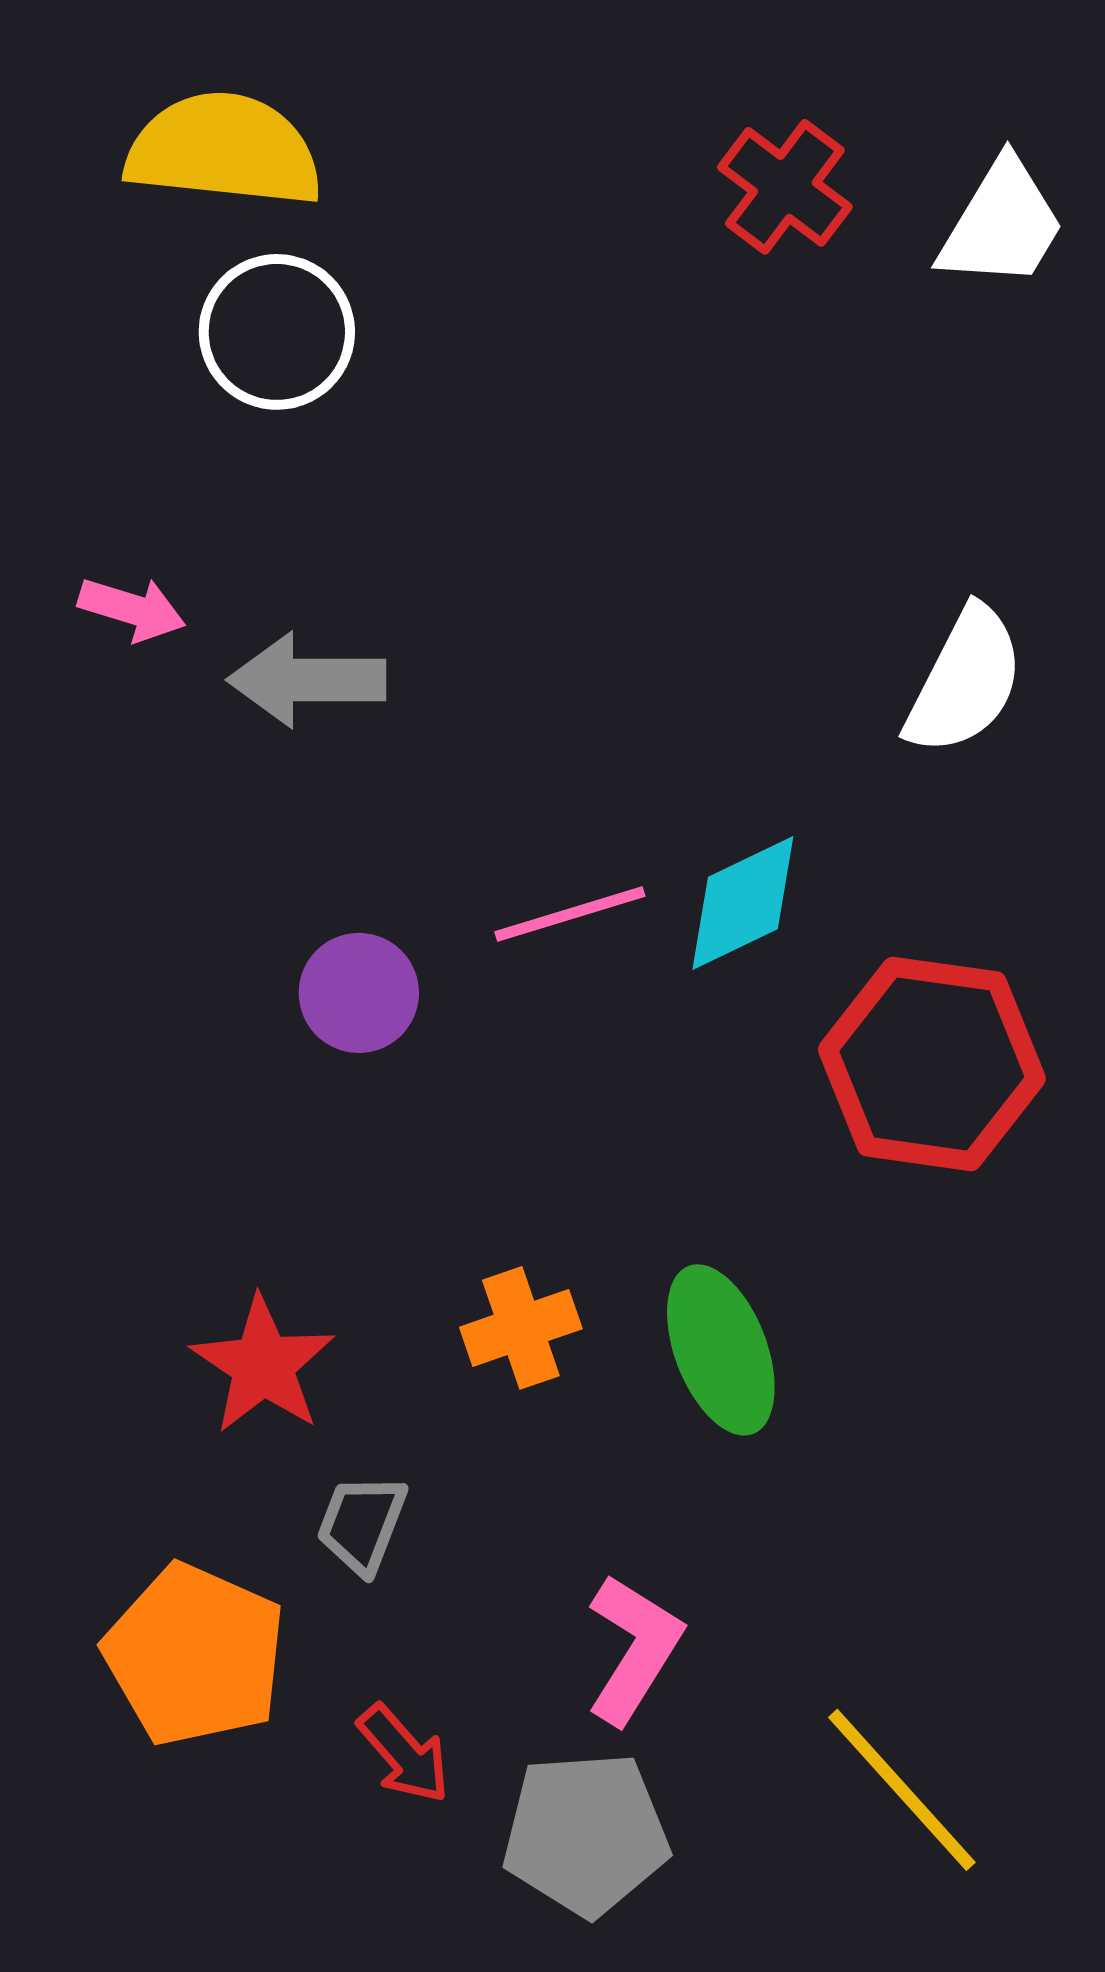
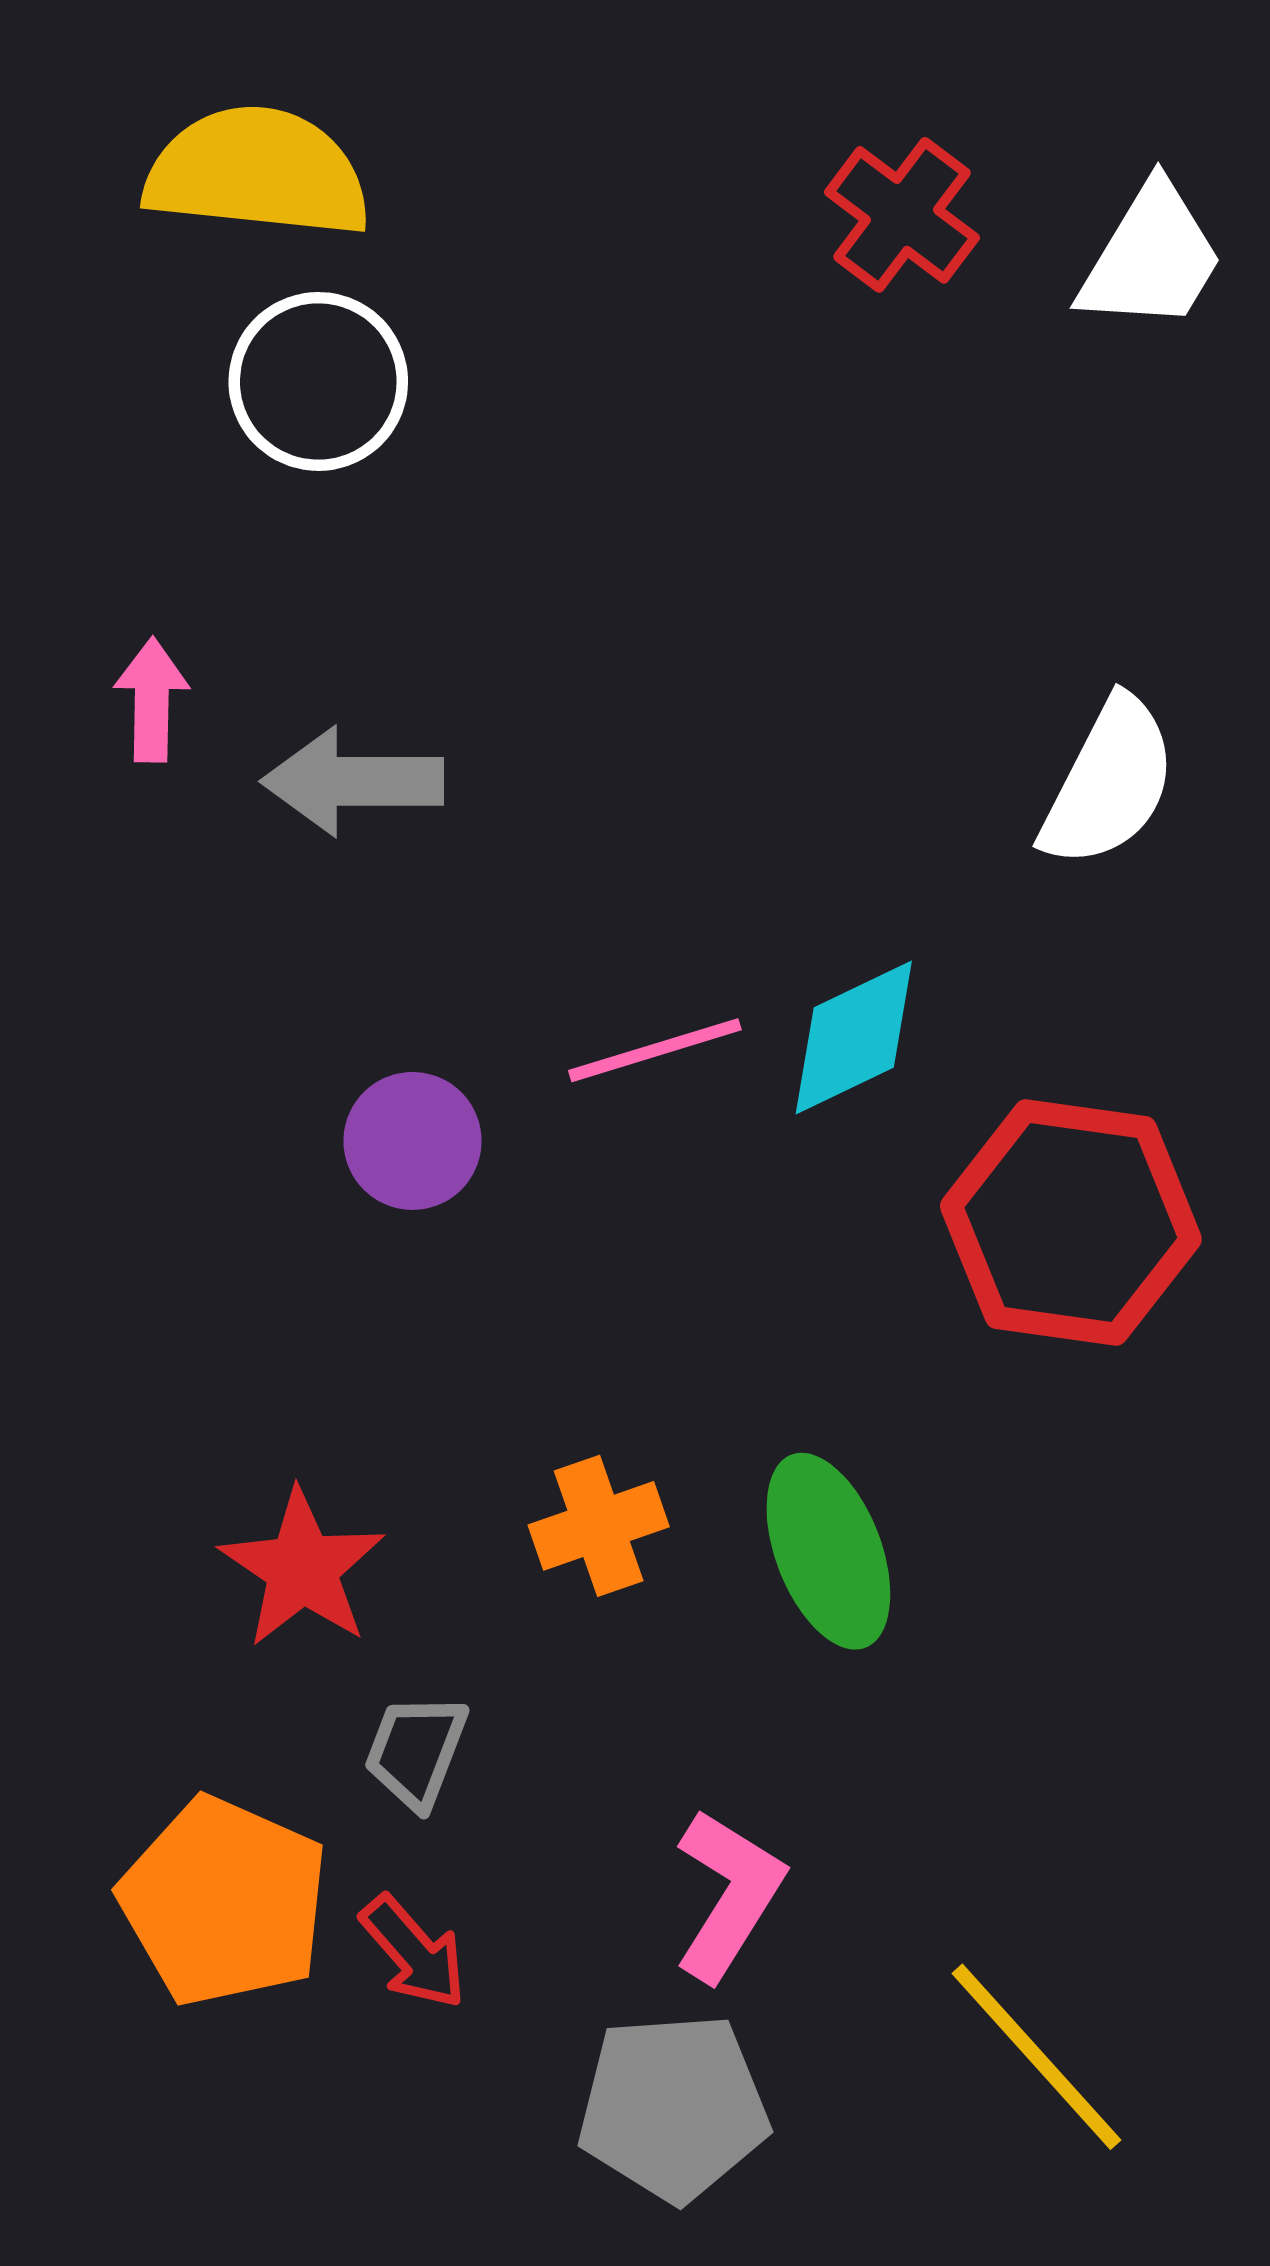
pink arrow: (132, 609) -> (152, 700), turned -106
red arrow: (404, 1754) -> (414, 1952), moved

